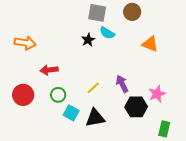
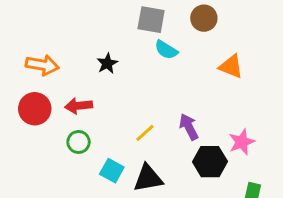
black star: (88, 40) -> (107, 63), moved
red circle: (23, 95) -> (35, 109), moved
green circle: (58, 95) -> (79, 142), moved

